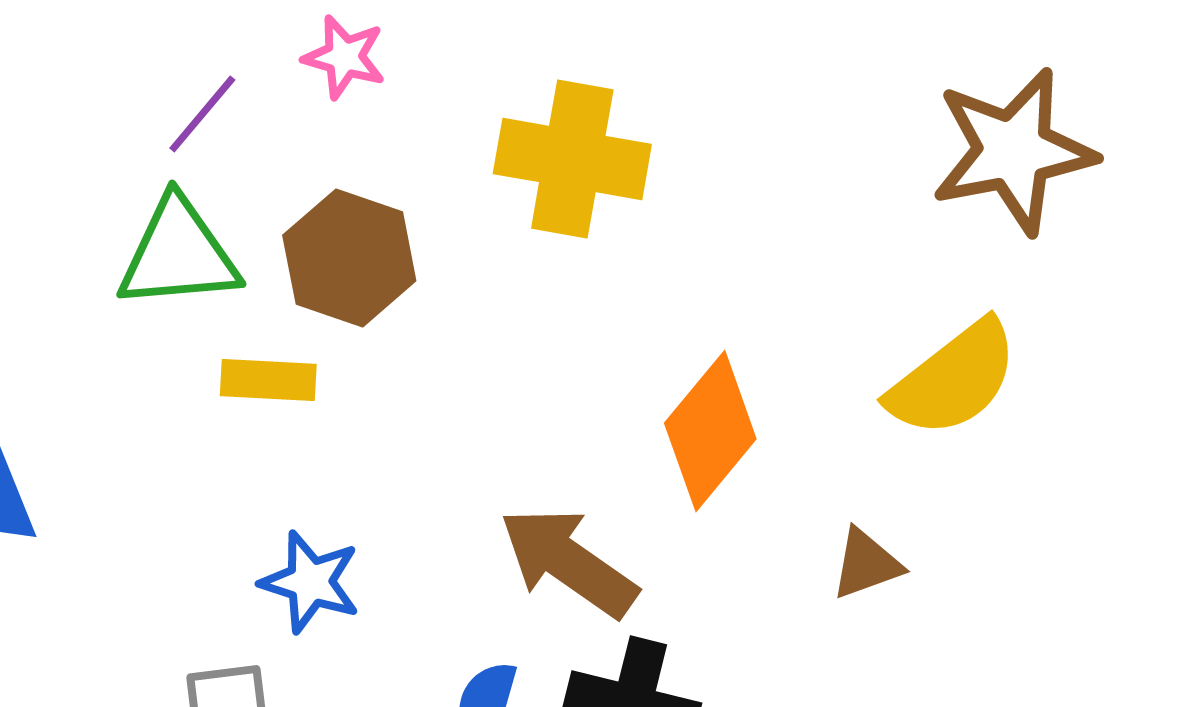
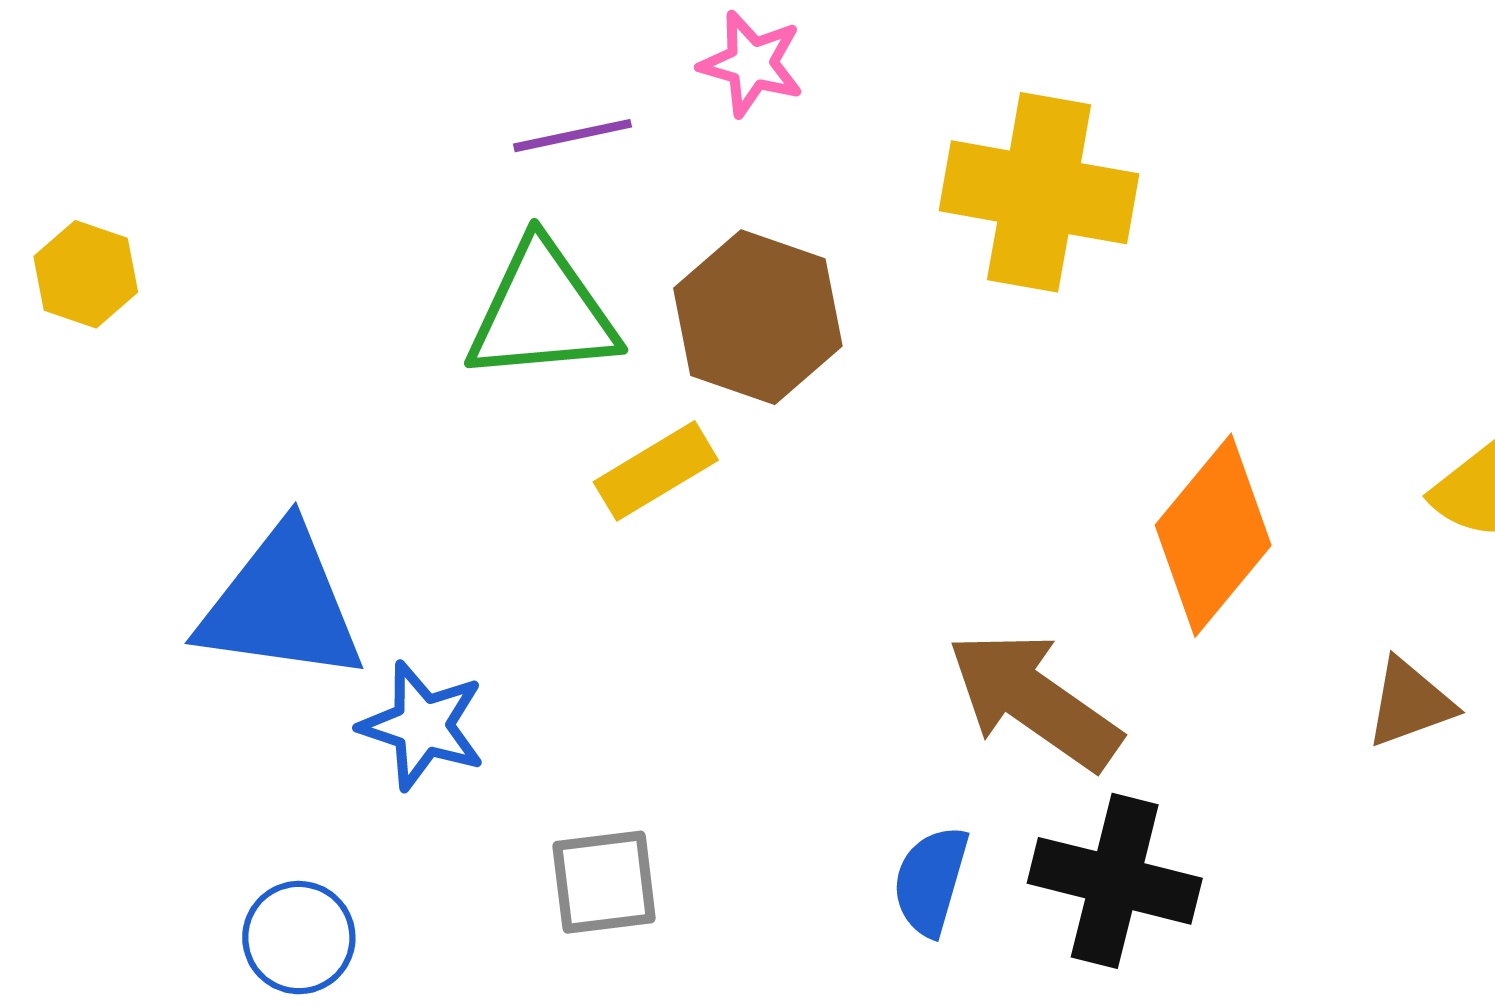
purple line: (202, 114) -> (572, 136), turned 38
yellow rectangle: (268, 380) -> (656, 471), turned -34
blue star: (310, 582) -> (422, 726), moved

